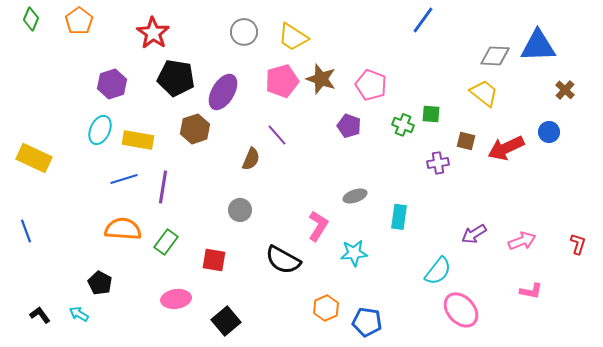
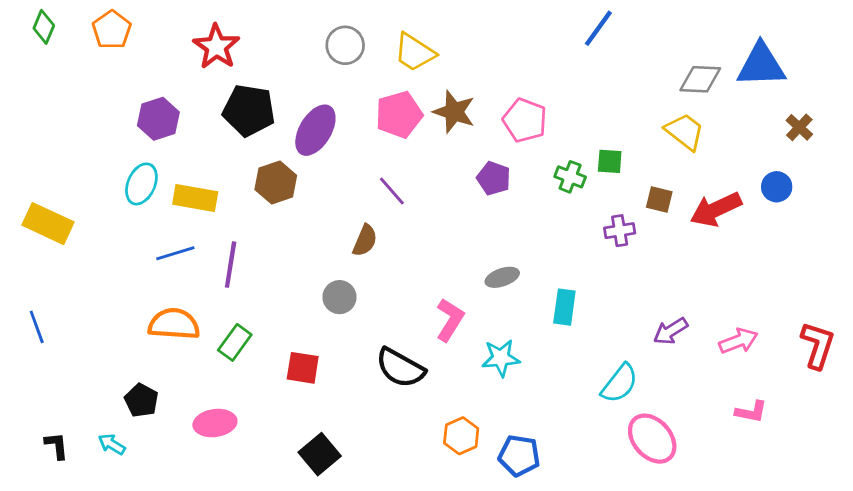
brown semicircle: (251, 159) -> (365, 241), moved
red L-shape: (578, 244) -> (818, 345), size x1.6
pink ellipse: (176, 299) -> (215, 423), moved
black L-shape: (40, 315) -> (57, 446), turned 30

